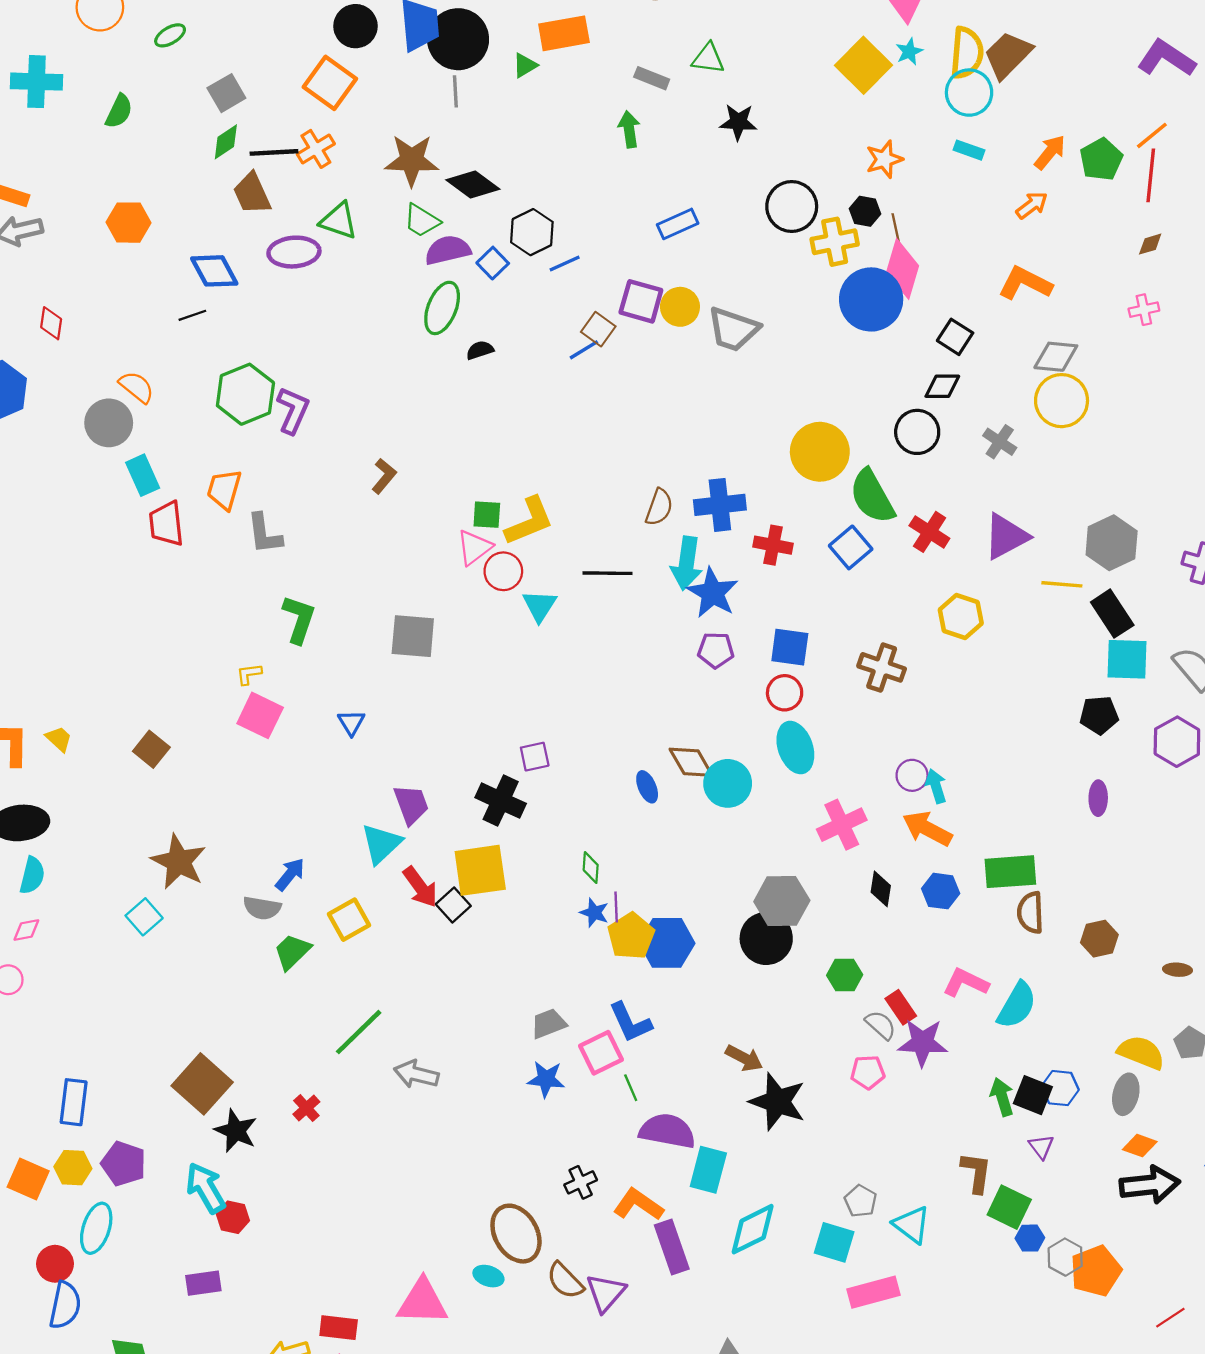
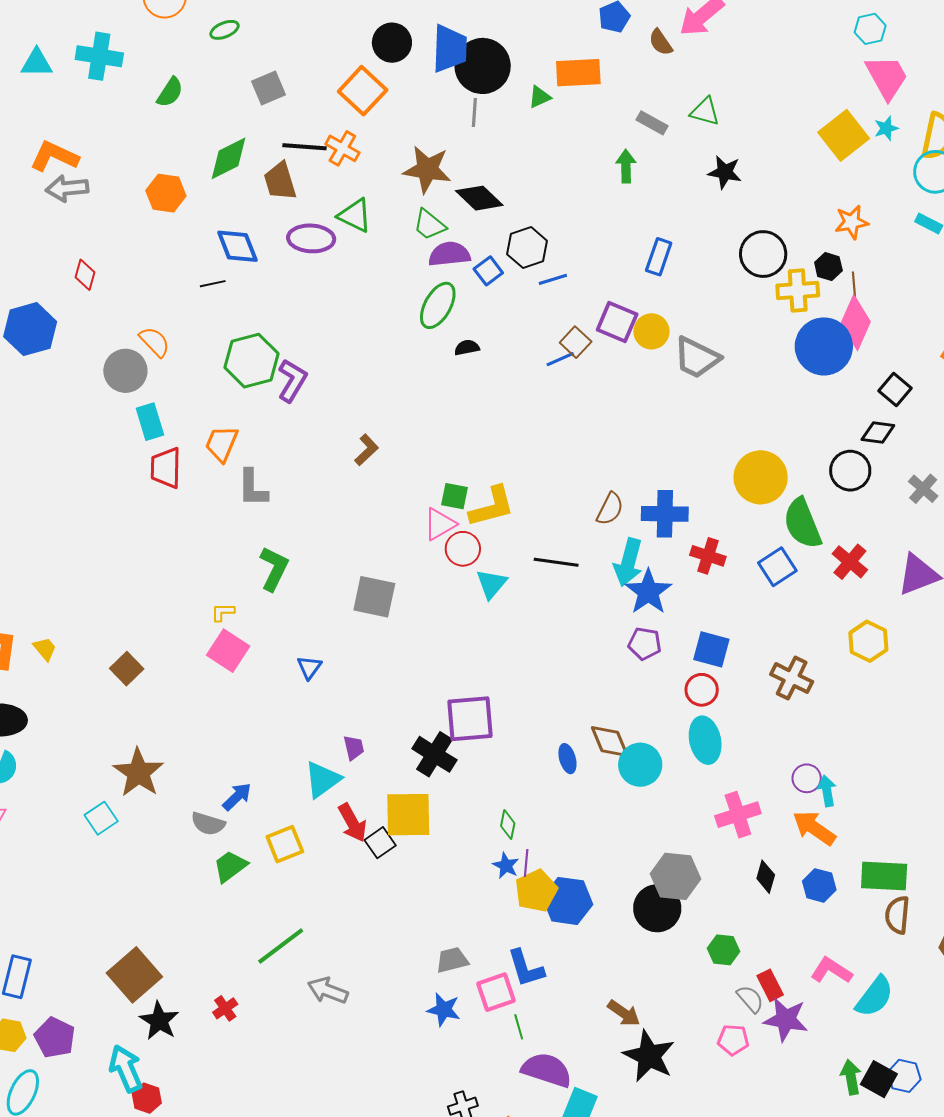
green diamond: (226, 142) -> (229, 158), moved, size x1.4
orange cross: (316, 149) -> (342, 148), turned -36
blue rectangle: (678, 224) -> (659, 257), turned -54
purple square: (535, 757) -> (470, 719), size x1.8
purple trapezoid: (411, 804) -> (354, 748), size x0.7

